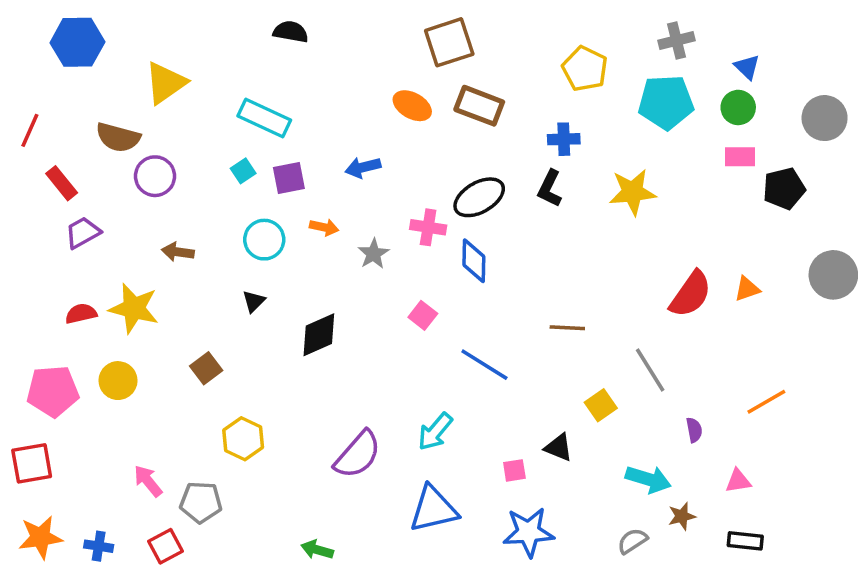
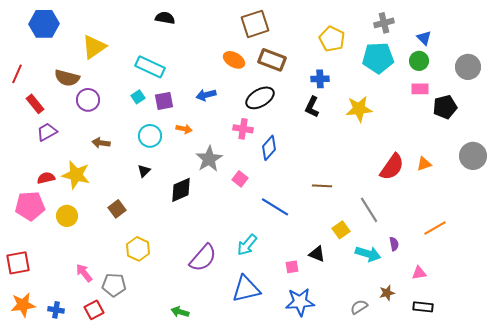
black ellipse: (479, 197) -> (260, 98), moved
gray star: (373, 254) -> (209, 159), moved, size x1.5
blue diamond: (474, 261) -> (269, 148), turned 40
pink pentagon: (53, 391) -> (30, 206), moved
cyan arrow: (648, 479) -> (368, 254), moved

